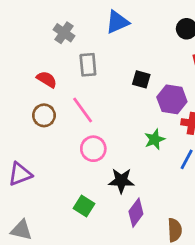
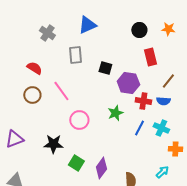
gray rectangle: (88, 65) -> (75, 55), moved
pink circle: (93, 149) -> (79, 120), moved
black star: (121, 181) -> (53, 144), moved
green square: (84, 206) -> (76, 163), moved

